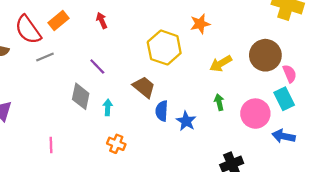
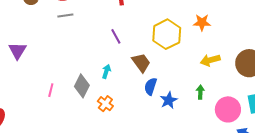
purple line: (97, 66) -> (116, 36), moved
gray diamond: (81, 96) -> (82, 86), moved

